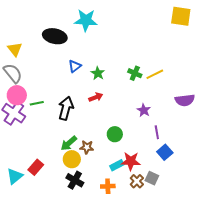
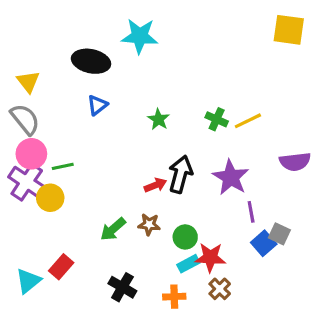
blue triangle: (75, 66) -> (97, 105), moved
red arrow: (96, 97) -> (155, 185), moved
black arrow: (66, 108) -> (180, 174), moved
purple star: (144, 110) -> (231, 177), size x1.6
green circle: (115, 134) -> (185, 237), moved
brown star: (87, 147) -> (149, 224), moved
yellow circle: (72, 159) -> (50, 198), moved
gray square: (152, 178) -> (279, 234), moved

